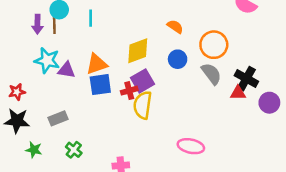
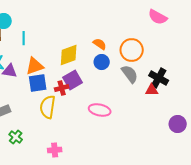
cyan line: (91, 18) -> (24, 38), moved
orange semicircle: (175, 27) -> (100, 44), moved
purple circle: (269, 103) -> (178, 124), moved
yellow semicircle: (143, 105) -> (48, 107), moved
pink ellipse: (191, 146) -> (100, 110), moved

